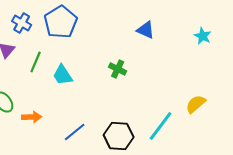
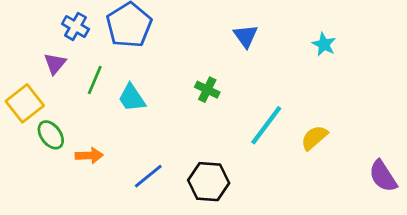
blue triangle: (146, 30) -> (246, 36), turned 30
cyan line: (161, 126) -> (266, 125), moved

